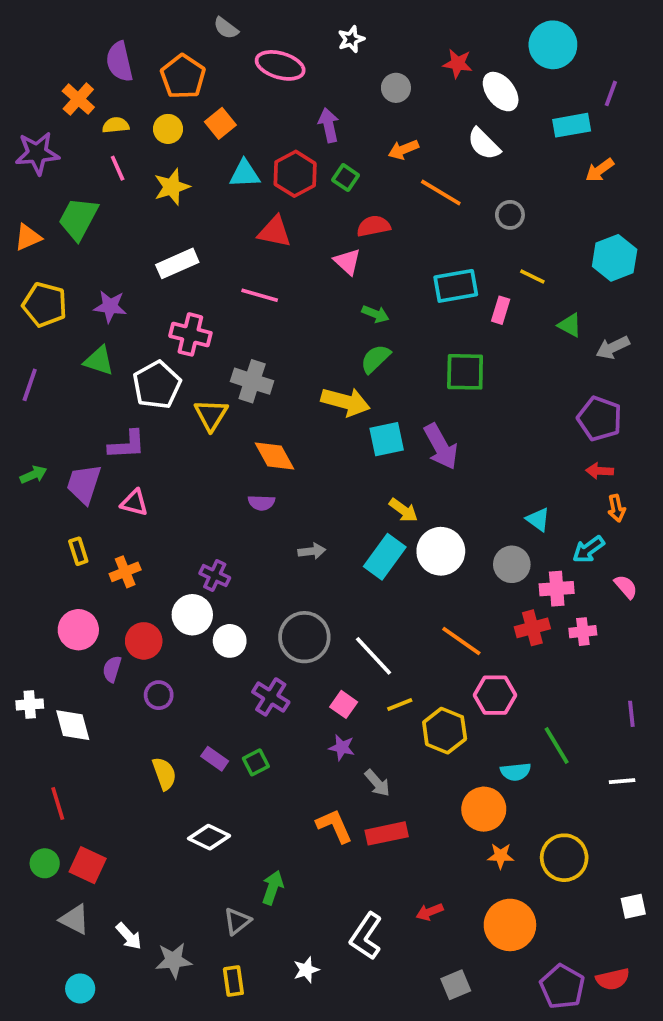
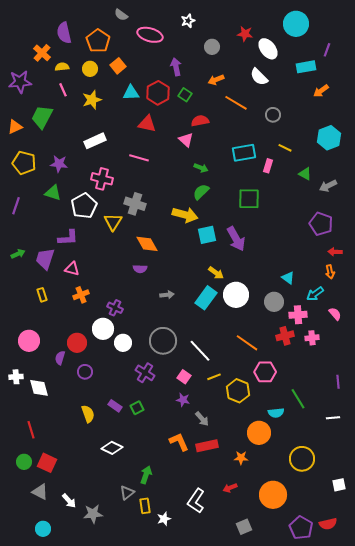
red arrow: (600, 471) -> (335, 252), moved
orange cross: (125, 572) -> (81, 295), moved
pink circle: (78, 630) -> (29, 341), moved
orange star: (501, 856) -> (241, 458), moved
yellow rectangle: (233, 981) -> (145, 506), moved

